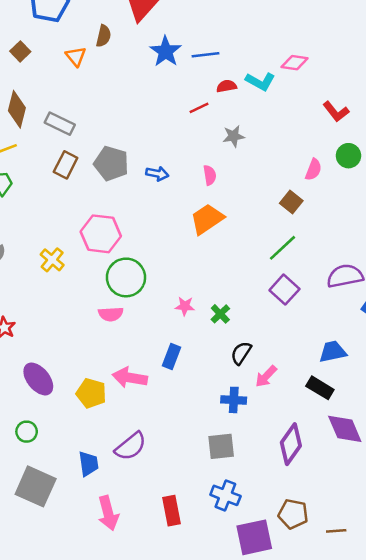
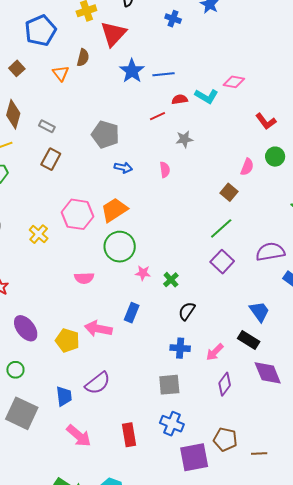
gray rectangle: (60, 124) -> (47, 126), size x0.7
gray pentagon: (111, 164) -> (105, 134), moved
orange trapezoid: (207, 219) -> (114, 210), moved
green circle: (126, 277) -> (120, 247), moved
blue trapezoid: (333, 352) -> (259, 311), turned 65
pink arrow: (266, 376) -> (215, 352), moved
purple diamond: (291, 444) -> (225, 384), size x0.7
pink arrow: (108, 513) -> (79, 436), turned -36

